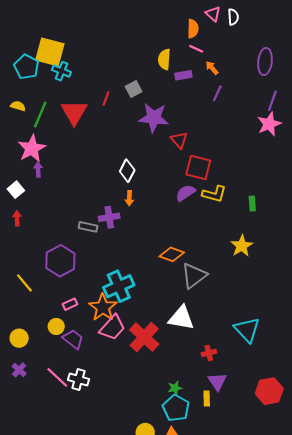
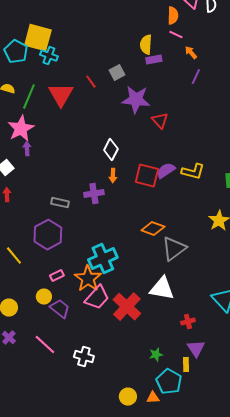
purple rectangle: (183, 75) -> (154, 60), moved
red line: (106, 99) -> (91, 82), turned -56
red square: (198, 167) -> (147, 176), moved
gray rectangle: (88, 227) -> (60, 203), moved
white cross: (78, 379) -> (84, 357), moved
cyan pentagon: (176, 408) -> (169, 382), moved

